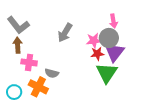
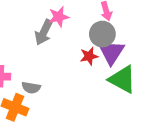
pink star: (94, 41) -> (59, 17), moved
green triangle: (107, 73) -> (122, 79), moved, turned -30

